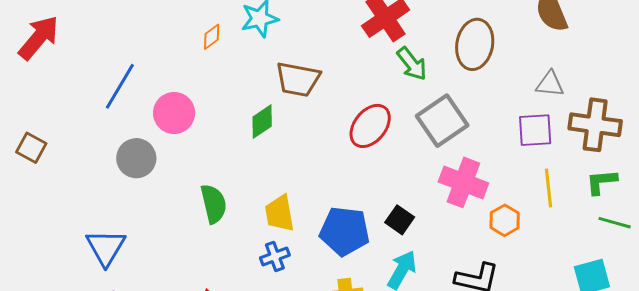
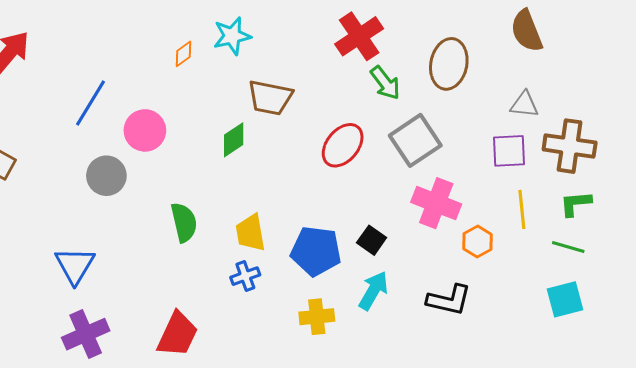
green line: (615, 223) -> (568, 247), moved

